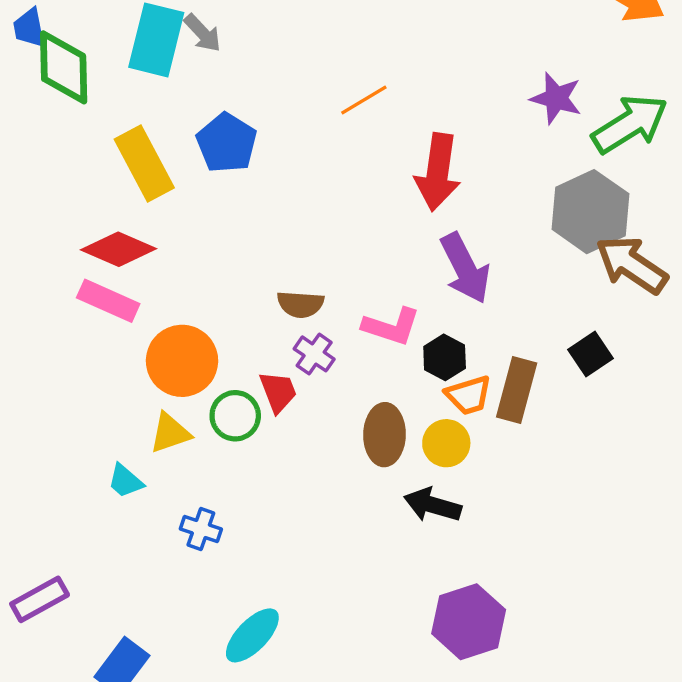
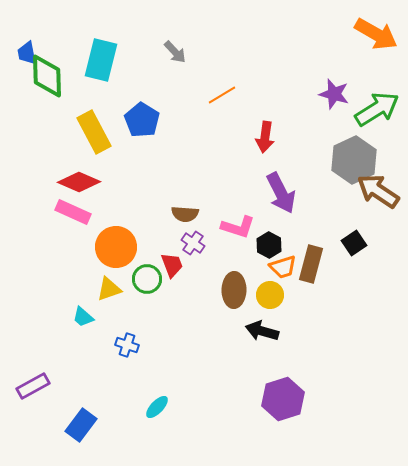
gray arrow: (203, 33) -> (175, 52), moved
red arrow: (438, 172) -> (265, 137), size x0.7
cyan ellipse: (252, 635) -> (157, 407), size x0.7

